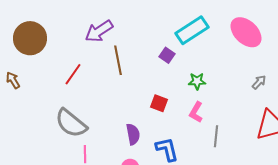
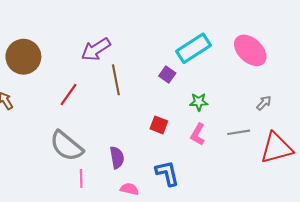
purple semicircle: (133, 134) -> (117, 158), moved
gray line: (216, 136) -> (239, 132), moved, turned 75

